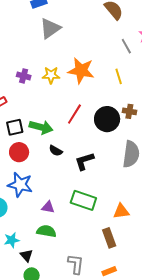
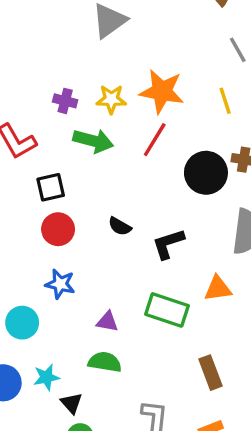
red line: (74, 114) -> (155, 140), moved
green arrow: (41, 127) -> (93, 141), moved
blue star: (20, 185) -> (60, 284), size x0.7
orange triangle: (121, 211) -> (218, 289), moved

